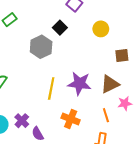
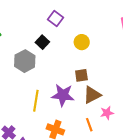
brown square: (122, 55) -> (81, 75), moved

